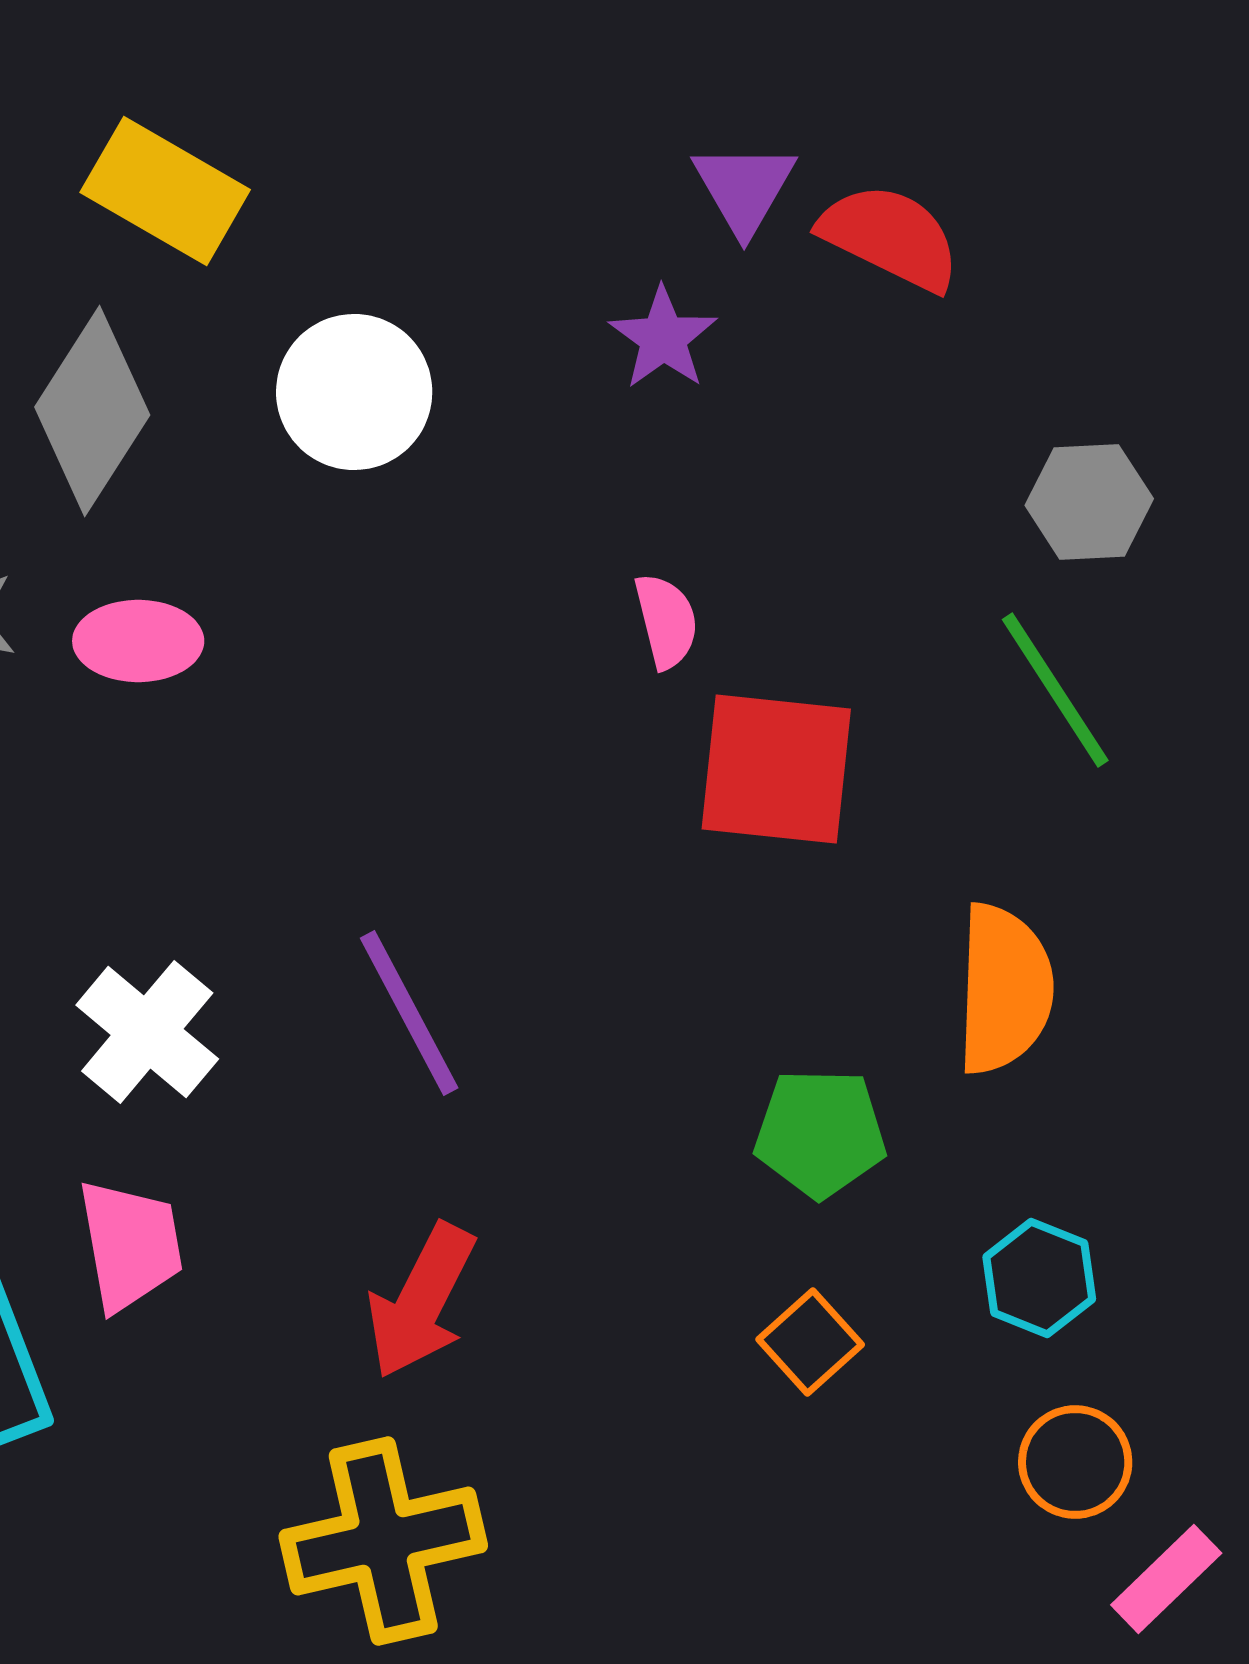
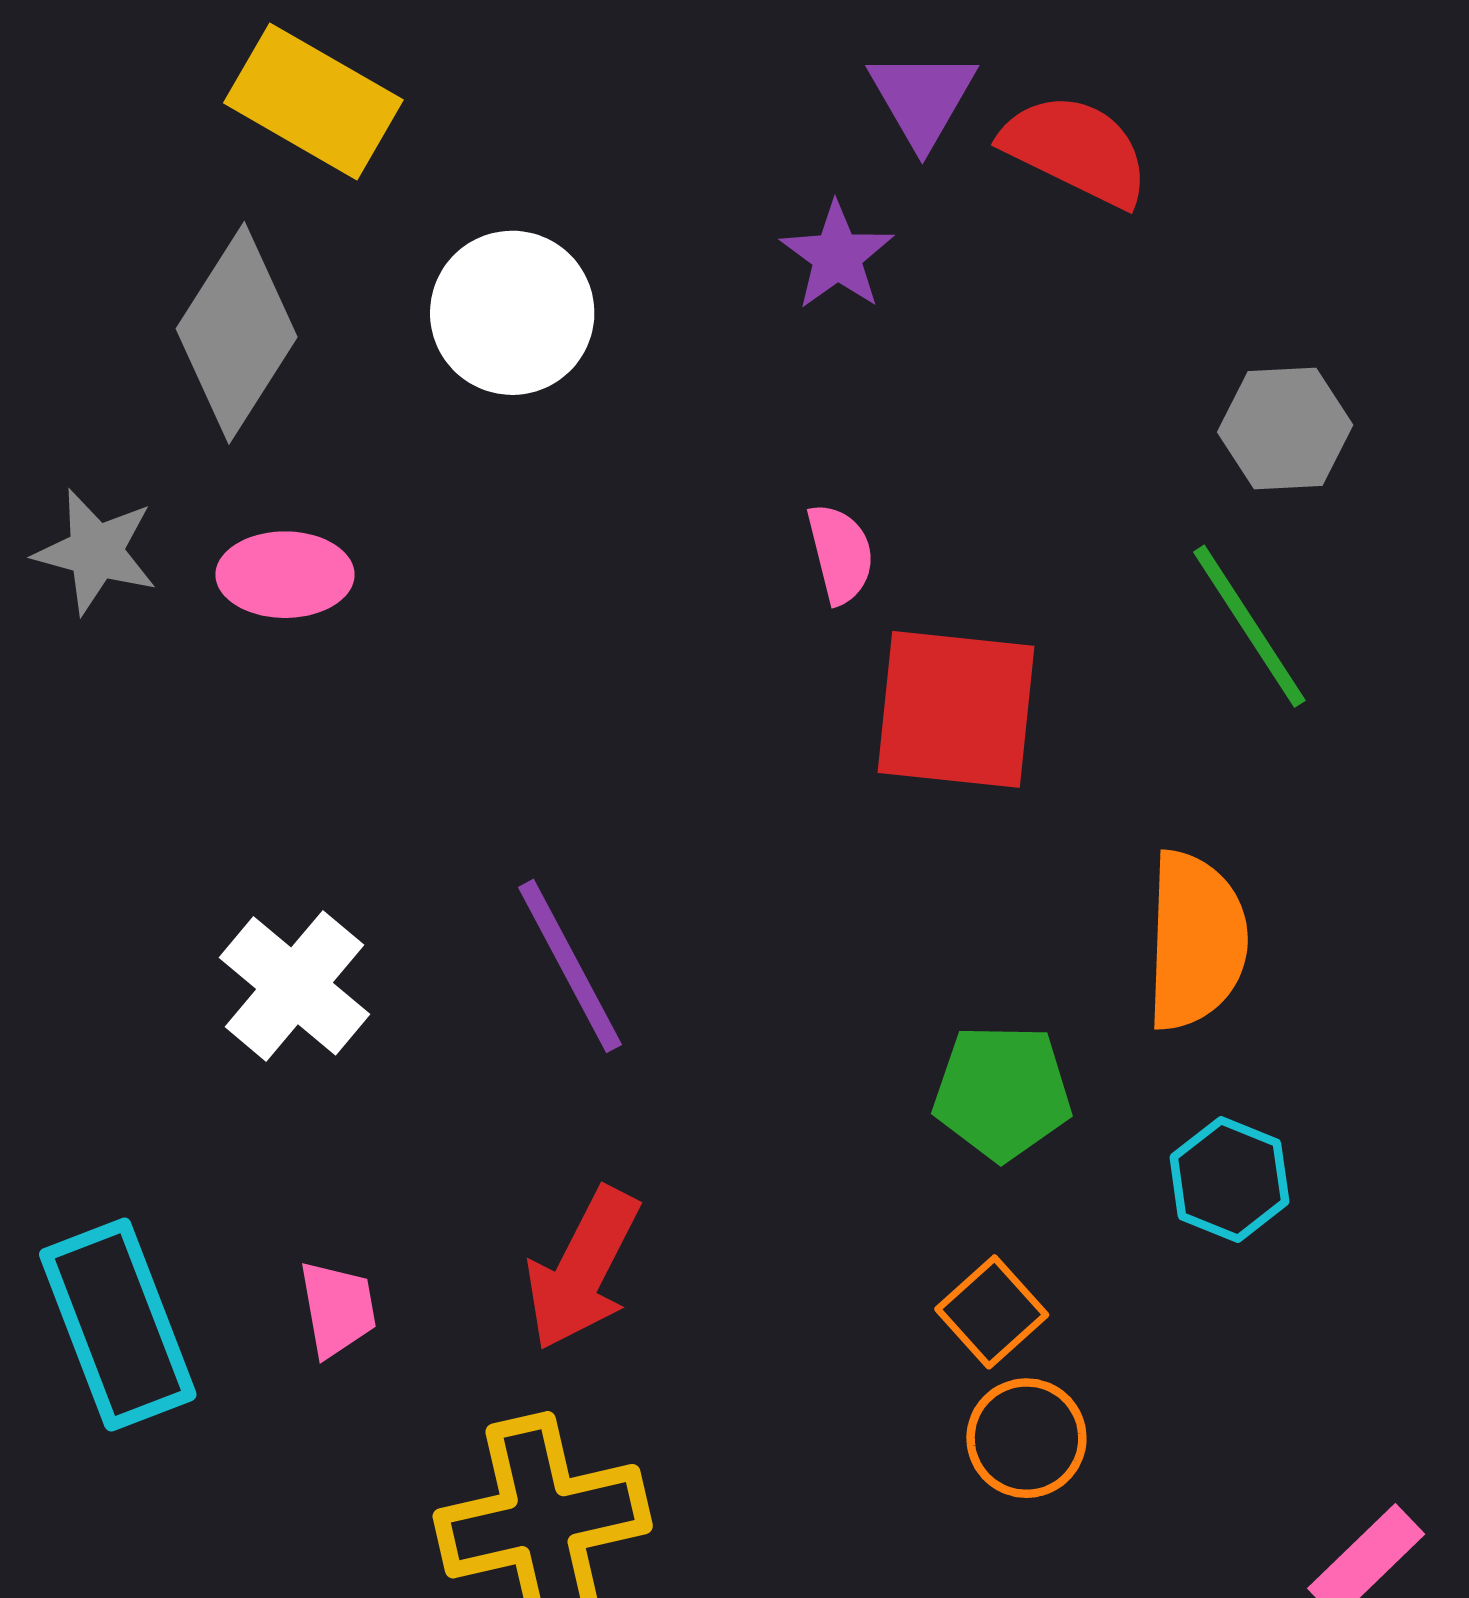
pink trapezoid: (130, 1245) -> (338, 1309), moved, size x0.7
cyan hexagon: (1039, 1278) -> (1229, 1179), moved
orange circle: (1075, 1462) -> (1026, 1438), moved

